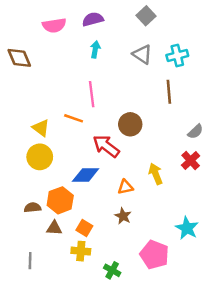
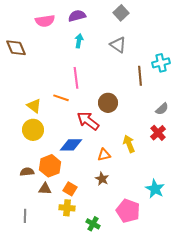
cyan cross: (177, 56) -> (161, 63), moved

